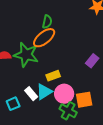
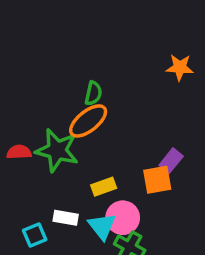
cyan triangle: (44, 92) -> (102, 226), moved, turned -36
white rectangle: (31, 94) -> (66, 218), turned -40
orange square: (84, 100) -> (157, 180), moved

